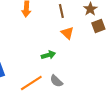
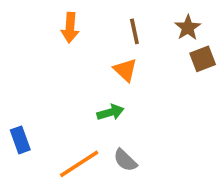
orange triangle: (67, 33) -> (125, 70), moved

